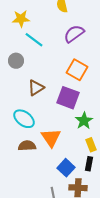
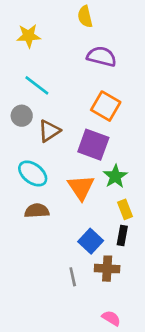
purple semicircle: (74, 34) -> (102, 56), turned 50
cyan line: (34, 40) -> (37, 85), moved
gray circle: (16, 61) -> (22, 116), moved
orange triangle: (51, 138) -> (81, 187), moved

